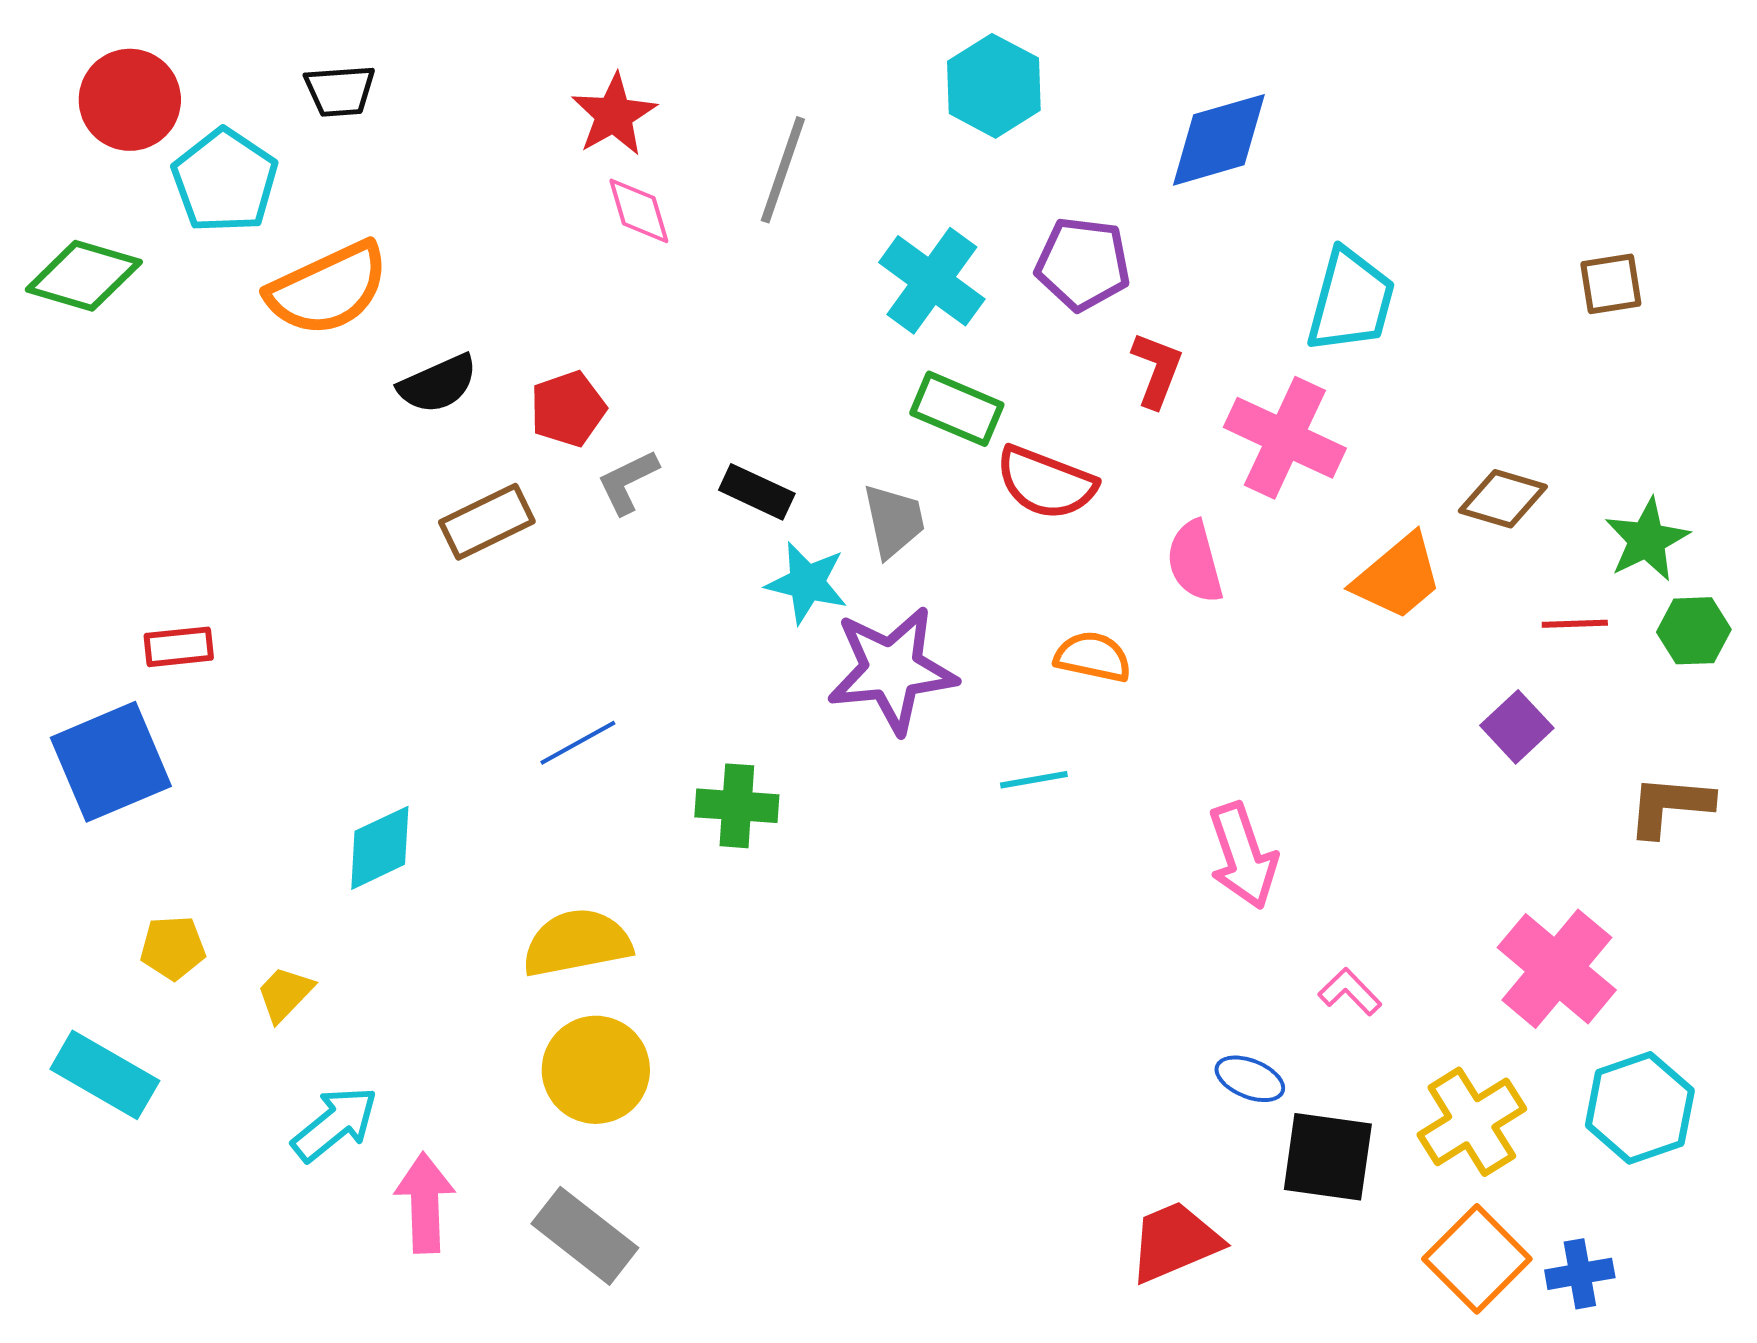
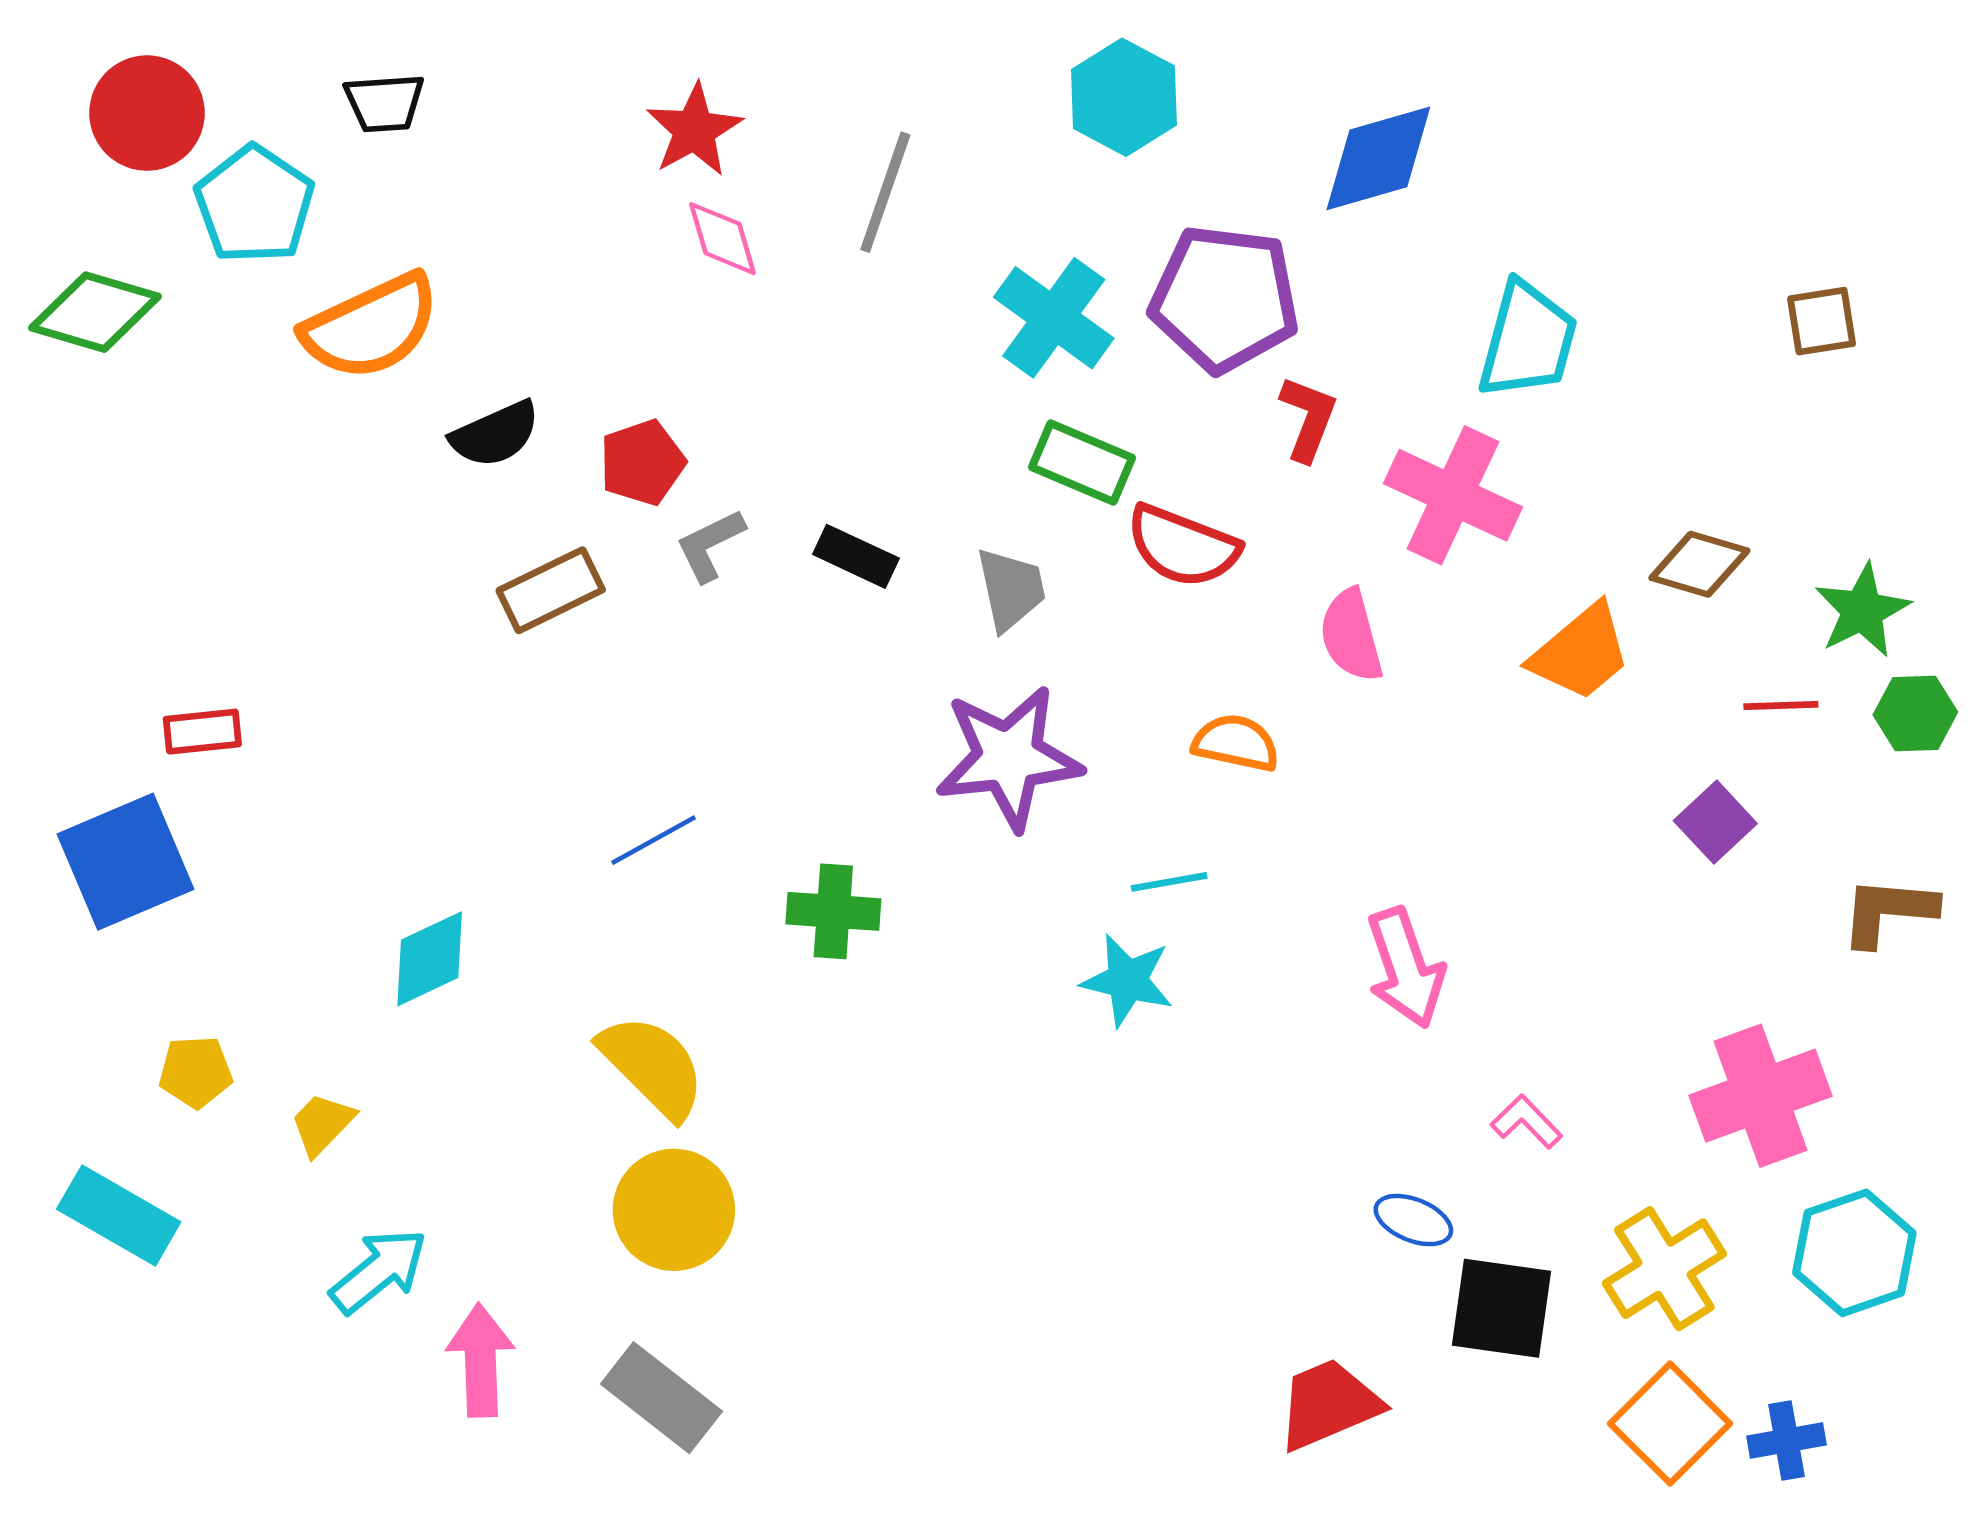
purple pentagon: (1083, 264) -> (1225, 299), size x1.4
cyan star: (807, 583) -> (1127, 980), moved
yellow semicircle: (577, 943) -> (652, 1066), turned 56
pink cross: (1557, 969) -> (1760, 1096), turned 30

